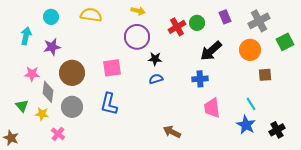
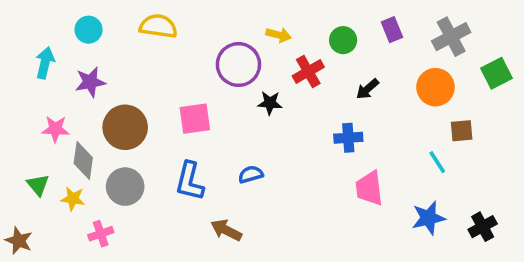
yellow arrow: (138, 11) -> (279, 35), moved
red cross: (177, 27) -> (308, 71), moved
black arrow: (211, 51) -> (367, 89), size x0.6
blue semicircle: (156, 79) -> (251, 174), moved
cyan line: (251, 104) -> (437, 162), moved
blue star: (246, 125) -> (429, 218), turned 30
brown arrow: (172, 132) -> (226, 230), moved
pink cross: (58, 134) -> (101, 234), turned 32

